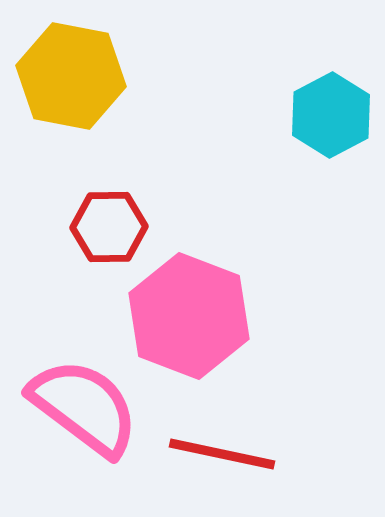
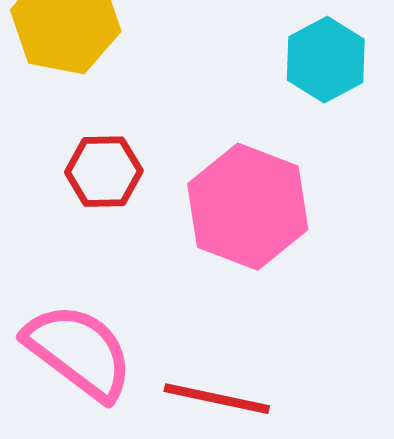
pink hexagon: (189, 316) -> (248, 207), moved

